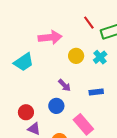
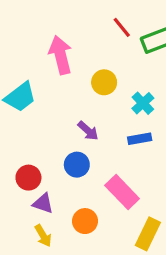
pink arrow: (50, 37) -> (61, 55), turned -95
cyan cross: (100, 57) -> (143, 103), moved

